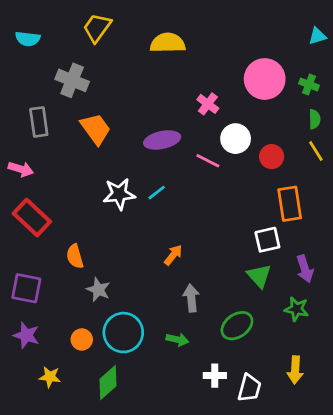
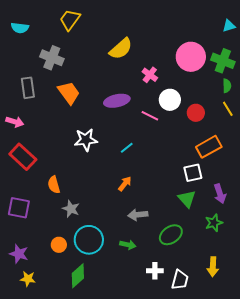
yellow semicircle: (168, 43) -> (121, 49), moved, turned 140
green cross: (309, 85) -> (223, 61), size x1.6
cyan line: (157, 193) -> (127, 148), moved
orange rectangle: (290, 204) -> (209, 147), turned 70
gray arrow: (191, 298) -> (138, 215), turned -90
green star: (297, 309) -> (214, 223), turned -30
purple star: (26, 335) -> (19, 254), moved
yellow star: (50, 377) -> (28, 279), moved

